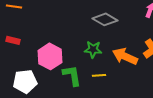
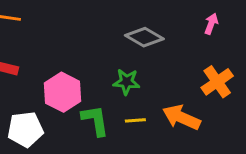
orange arrow: (125, 56) -> (181, 117), moved

